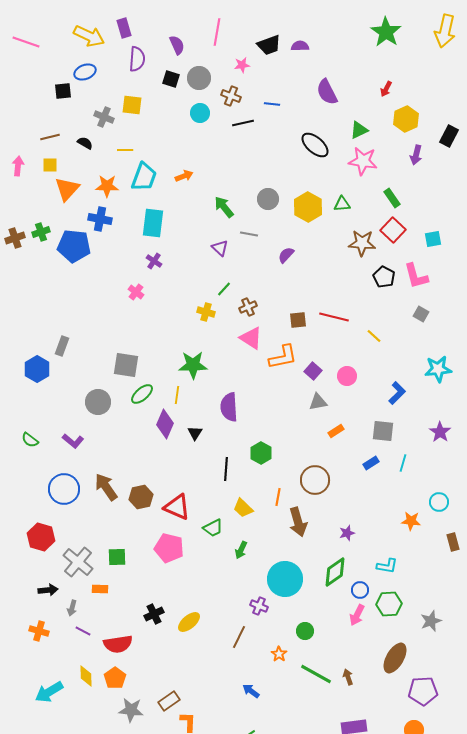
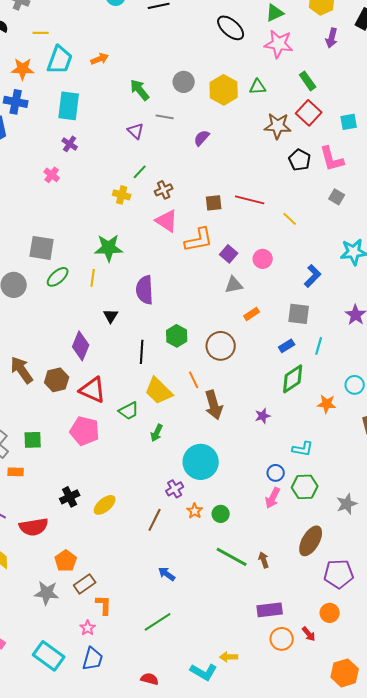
purple diamond: (165, 424) -> (81, 346), moved
brown circle: (315, 480) -> (221, 346), moved
orange line: (278, 497) -> (194, 380), turned -36
yellow trapezoid: (243, 508) -> (159, 391), size x1.4
green diamond: (335, 572) -> (293, 379), moved
purple cross: (259, 606) -> (175, 489), turned 36
orange star: (279, 654) -> (195, 511), moved
orange pentagon: (115, 678) -> (66, 561), moved

